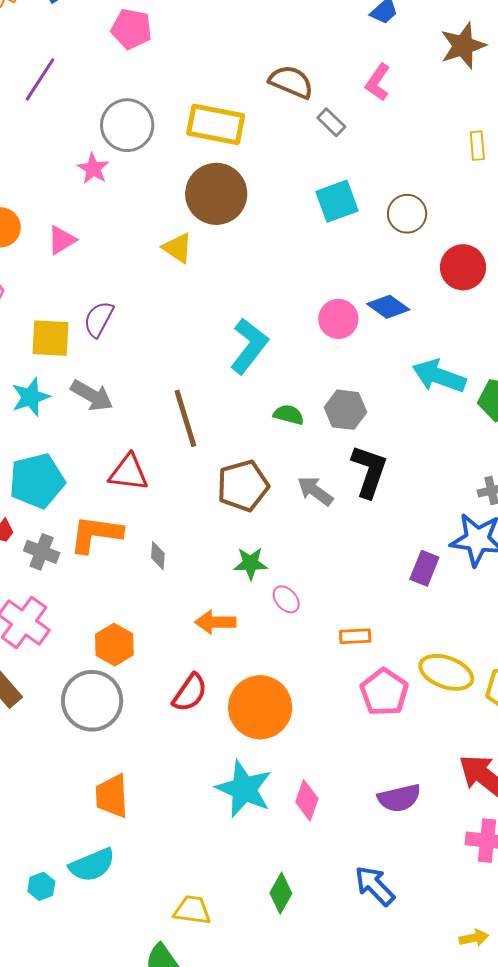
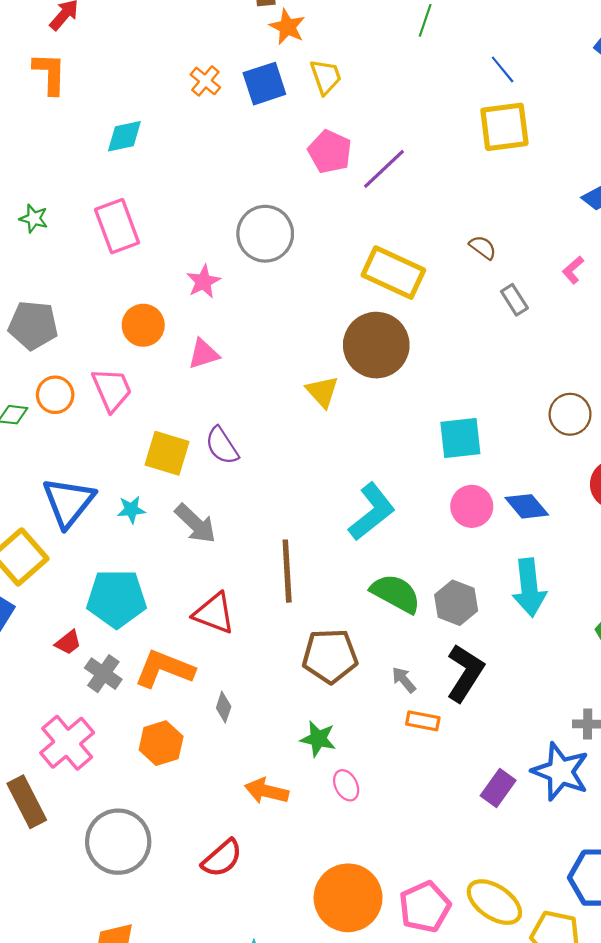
purple line: (40, 79) -> (384, 169), moved
brown semicircle: (291, 82) -> (483, 247), size x0.6
pink L-shape: (378, 82) -> (573, 270), size x0.7
gray circle: (127, 125) -> (265, 234), moved
pink star: (93, 169) -> (203, 282), moved
cyan square: (337, 201) -> (460, 438), moved
purple semicircle: (99, 319) -> (222, 446), turned -75
cyan arrow: (439, 376) -> (529, 588), moved, turned -130
cyan star: (31, 397) -> (131, 510), size x0.7
green semicircle: (289, 415) -> (396, 594), size x1.6
gray arrow: (315, 491) -> (404, 680), size x0.7
orange rectangle: (355, 636) -> (423, 721), moved
orange hexagon: (114, 645) -> (161, 743), moved
orange circle: (260, 707) -> (348, 898), moved

